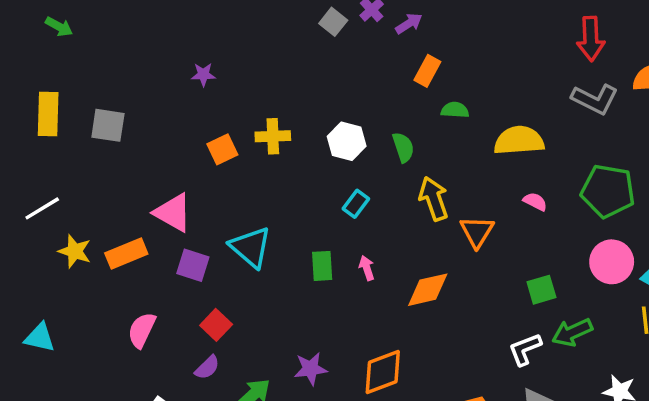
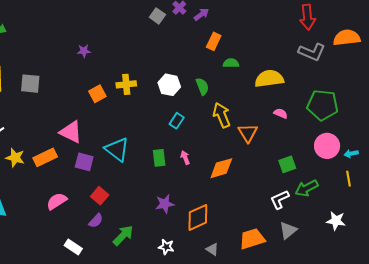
pink semicircle: (142, 330) -> (57, 201), turned 35
purple star: (311, 369) -> (165, 204), moved

